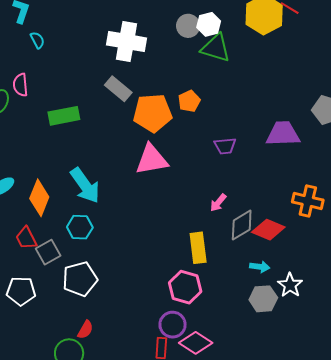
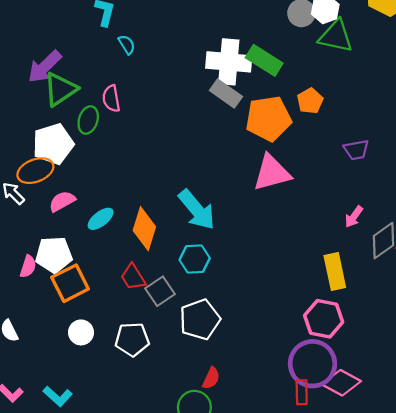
white cross: (126, 41) -> (229, 62), moved
green rectangle: (64, 116) -> (264, 60), moved, turned 48
purple circle: (173, 325) -> (312, 364), size x1.5

